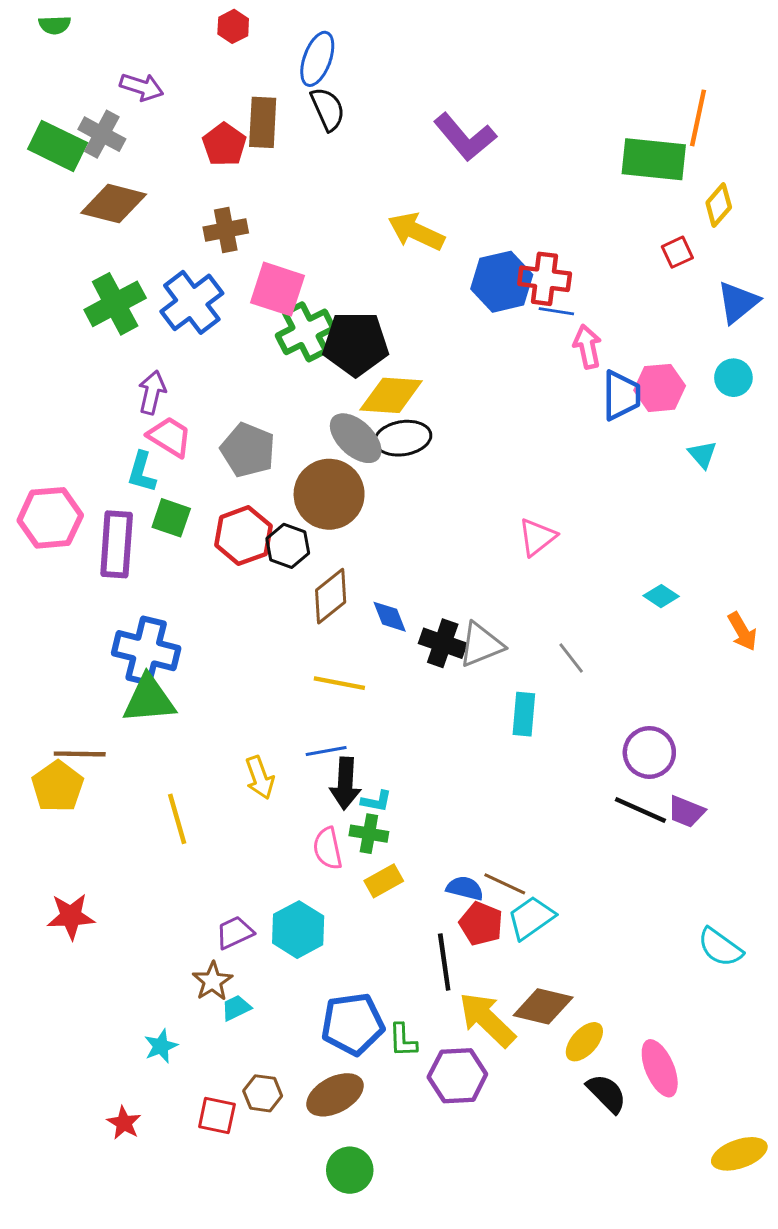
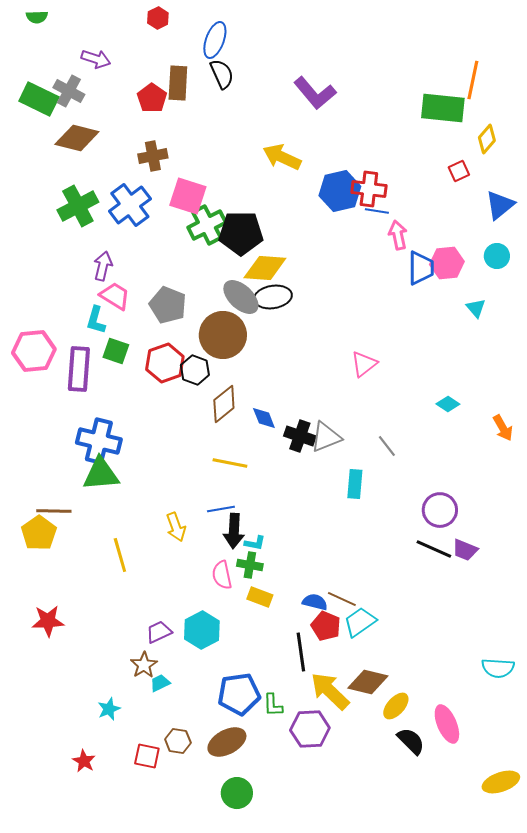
yellow rectangle: (384, 881) -> (260, 597), turned 50
cyan semicircle: (720, 947) -> (498, 668), moved, turned -32

